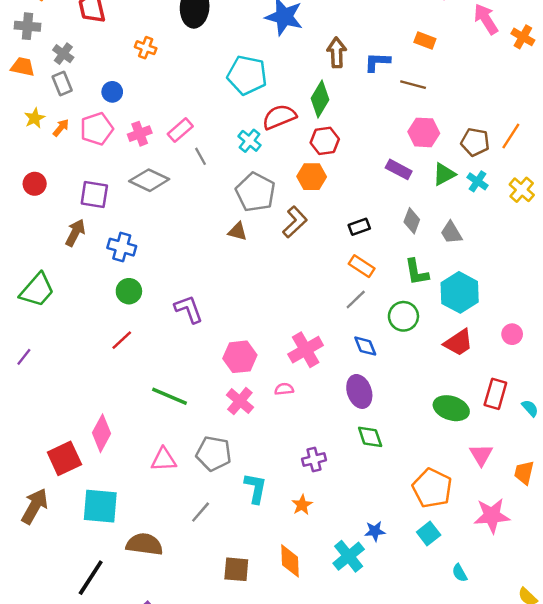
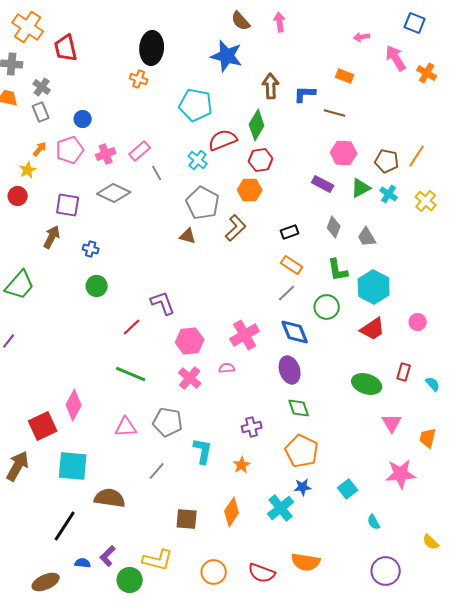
orange cross: (146, 48) -> (139, 79), moved
yellow star: (35, 118) -> (28, 170), moved
blue cross: (122, 247) -> (91, 249), size x0.7
purple L-shape: (189, 309) -> (163, 303), moved
red line: (122, 340) -> (132, 327), moved
blue diamond: (365, 346) -> (295, 332), size x1.4
red rectangle: (495, 394) -> (404, 372), size x0.7
orange pentagon: (432, 488) -> (302, 451), moved
orange diamond: (290, 561) -> (232, 512), turned 36

